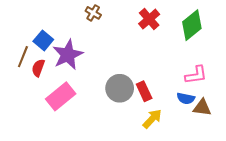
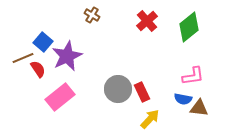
brown line: (23, 57) -> (23, 58), turned 45
red semicircle: (38, 68) -> (38, 69), turned 126

